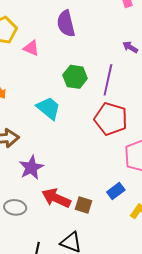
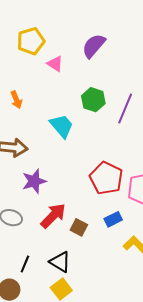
purple semicircle: (66, 24) -> (94, 46), turned 44
red pentagon: (111, 119) -> (106, 178), moved
red arrow: (56, 198) -> (53, 216), turned 100

